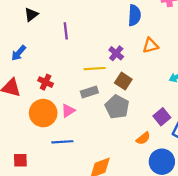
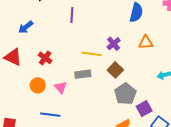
gray pentagon: (117, 107) -> (125, 94), moved
pink triangle: (68, 111) -> (61, 87), turned -48
orange circle: (43, 113) -> (38, 85), size x0.6

